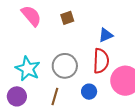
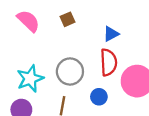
cyan star: (28, 69) -> (30, 79), turned 30

